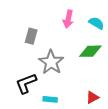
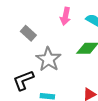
gray rectangle: (31, 36) -> (28, 33), turned -63

